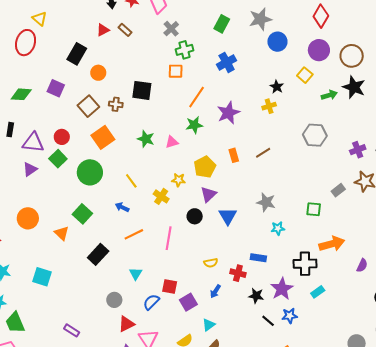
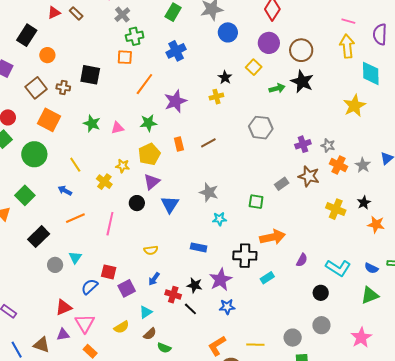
green star: (194, 125) -> (148, 123), moved
orange square: (103, 137) -> (49, 120), turned -30
red cross: (238, 273) -> (173, 295), moved
cyan rectangle: (318, 292) -> (267, 278), moved
gray circle: (114, 300) -> (55, 265), moved
black line: (268, 321) -> (190, 309), moved

